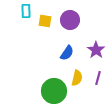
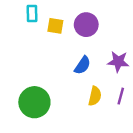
purple star: (96, 50) -> (118, 62), turned -30
green circle: (54, 91) -> (34, 102), moved

